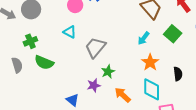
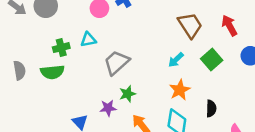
cyan triangle: (70, 32) -> (88, 40), turned -48
green cross: (30, 41) -> (61, 48), moved
green semicircle: (44, 63) -> (52, 72), turned -36

